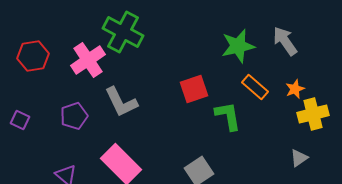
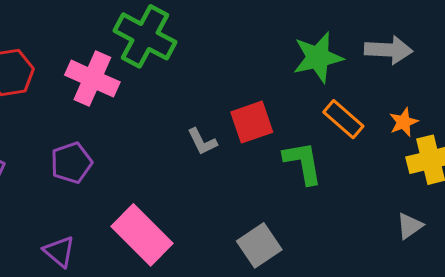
gray arrow: (285, 41) -> (389, 50), turned 128
pink cross: (88, 60) -> (92, 79), turned -32
gray L-shape: (121, 102) -> (202, 142), moved, size x0.6

